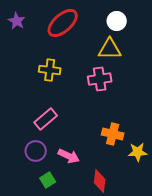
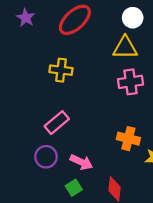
pink cross: (100, 79) -> (131, 82), moved
green square: (48, 180) -> (74, 188), moved

